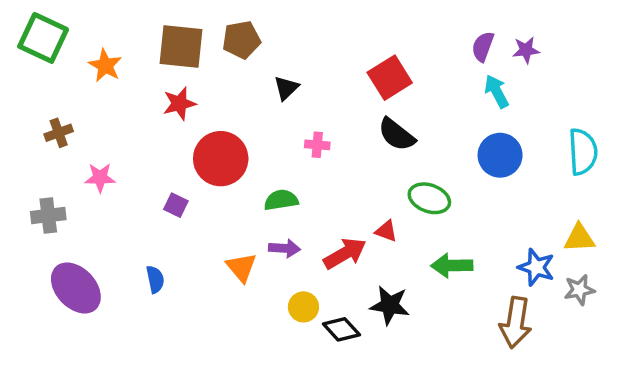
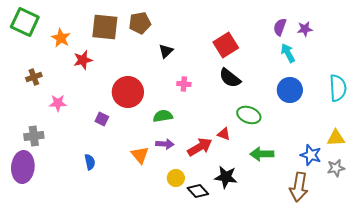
red star: (179, 103) -> (83, 60), moved
gray cross: (48, 216) -> (34, 136), moved
purple ellipse: (76, 288) -> (23, 167), moved, turned 48

